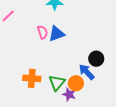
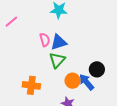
green triangle: (57, 83) -> (57, 60), moved
orange circle: (76, 83) -> (72, 81), moved

